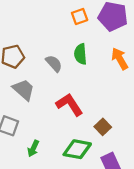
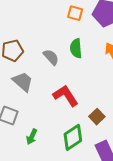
orange square: (80, 16) -> (75, 13), turned 35
green diamond: (77, 149) -> (73, 137), turned -44

